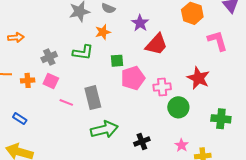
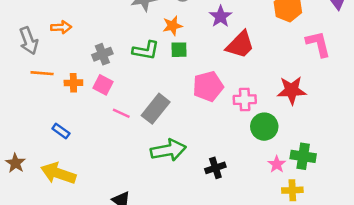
green square: (117, 61) -> (179, 50), moved
red star: (198, 78) -> (292, 90), turned -30
gray rectangle: (93, 98) -> (156, 109), turned 50
green cross: (221, 119) -> (303, 156), moved
pink star: (182, 145) -> (277, 164), moved

